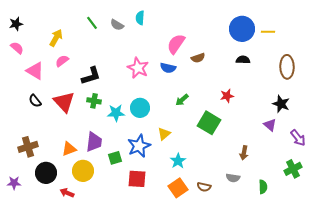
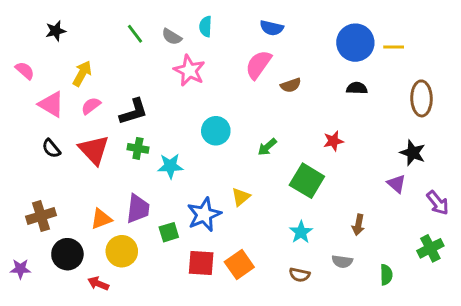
black star: (16, 24) -> (56, 31), moved
yellow arrow: (56, 38) -> (82, 73), moved
pink semicircle: (62, 61) -> (91, 106), moved
pink star: (138, 68) -> (189, 71), moved
blue semicircle: (168, 68) -> (272, 28), moved
cyan circle: (140, 108) -> (216, 131), moved
cyan star: (178, 161) -> (301, 232), moved
orange square: (178, 188) -> (239, 264), moved

